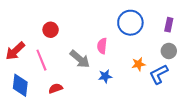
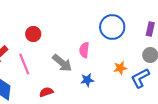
red semicircle: (56, 88) -> (46, 92), moved

